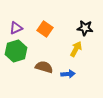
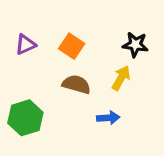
green hexagon: (16, 51) -> (25, 118), moved
brown semicircle: (44, 67) -> (76, 84), moved

